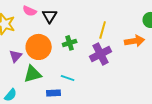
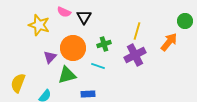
orange arrow: (135, 41) -> (169, 42), turned -42
cyan line: (68, 78) -> (98, 66), moved

